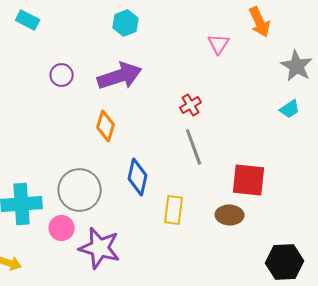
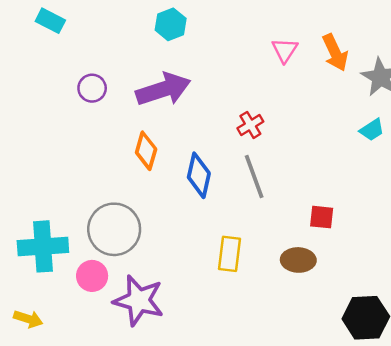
orange arrow: (260, 22) -> (335, 53), moved
blue diamond: (138, 177) -> (199, 175), moved
red square: (249, 180) -> (322, 217), size x0.6

